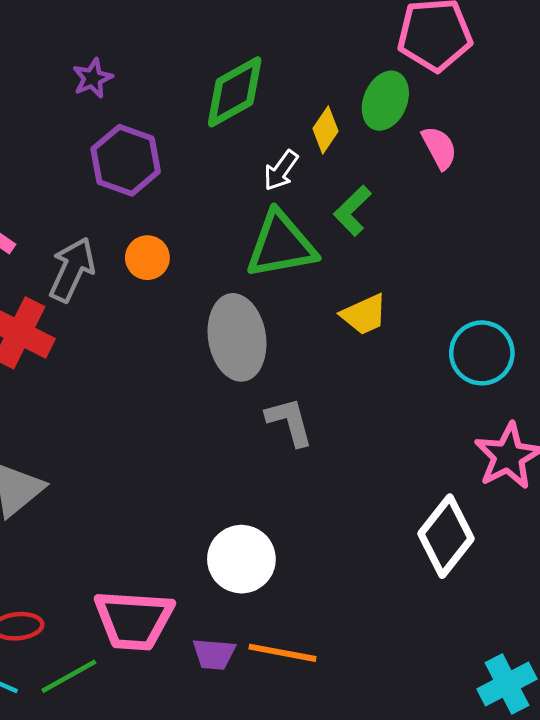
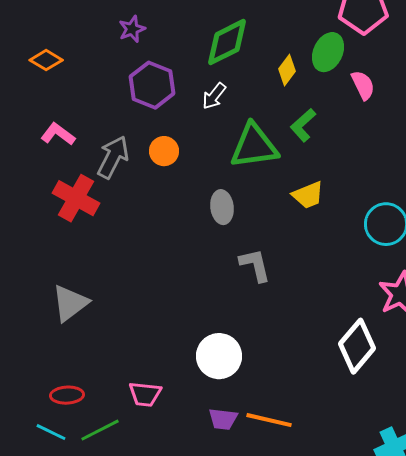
white arrow: (281, 170) -> (214, 96), moved
gray ellipse: (237, 337) -> (222, 207), size x0.6
pink trapezoid: (134, 620) -> (145, 394), size x0.6
orange line: (282, 653) -> (269, 420), moved
purple trapezoid: (214, 654) -> (223, 419), moved

